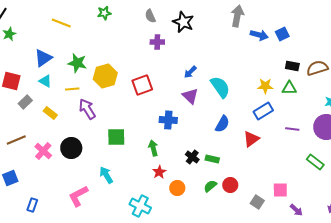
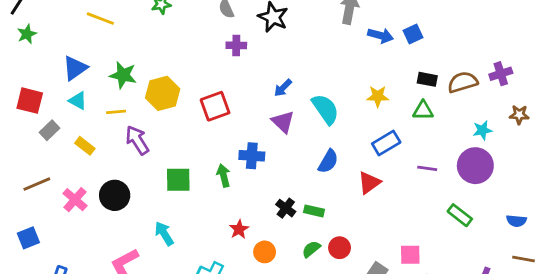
yellow star: (265, 86) -> (378, 96), moved
green arrow: (153, 148) -> (224, 176), moved

